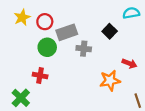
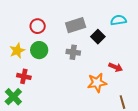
yellow star: (22, 17) -> (17, 51), moved
gray rectangle: (67, 32) -> (76, 25), moved
red cross: (40, 76) -> (24, 76), moved

